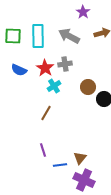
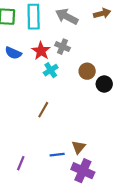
gray cross: (65, 64) -> (62, 47), turned 32
brown line: (46, 113) -> (43, 110), moved
purple line: (43, 150) -> (21, 163), moved, turned 40

